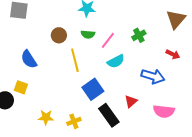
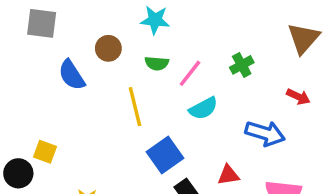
brown circle: (59, 35) -> (108, 48), moved
blue semicircle: (29, 59) -> (72, 75), moved
red triangle: (131, 101) -> (228, 175), turned 32

